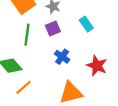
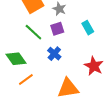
green line: (27, 35) -> (33, 32), turned -60
blue cross: (62, 57) -> (54, 54), moved

